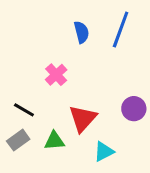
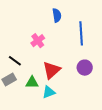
blue line: (121, 29) -> (81, 33), moved, turned -30
cyan triangle: (104, 152) -> (49, 92), moved

